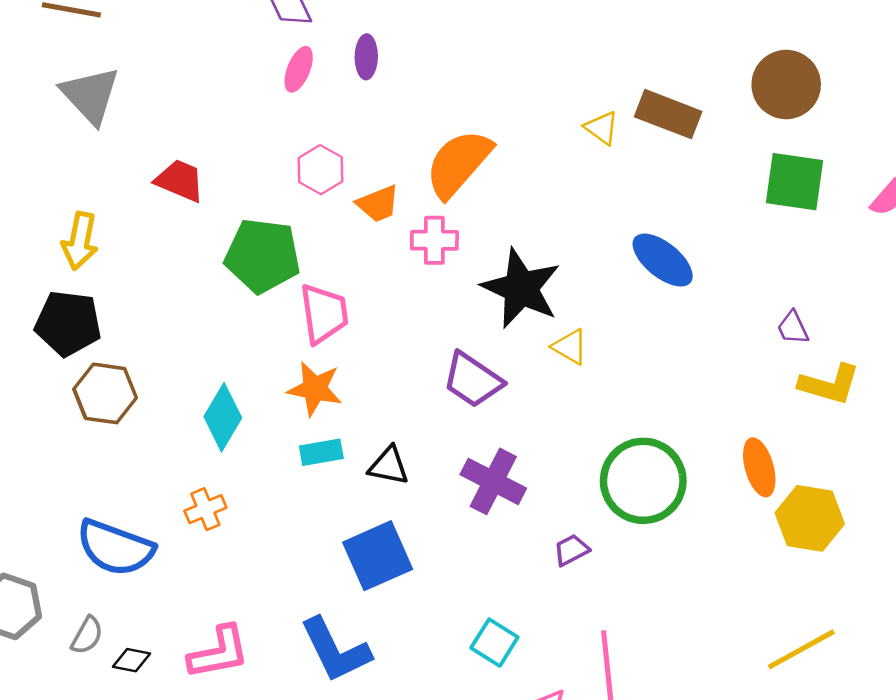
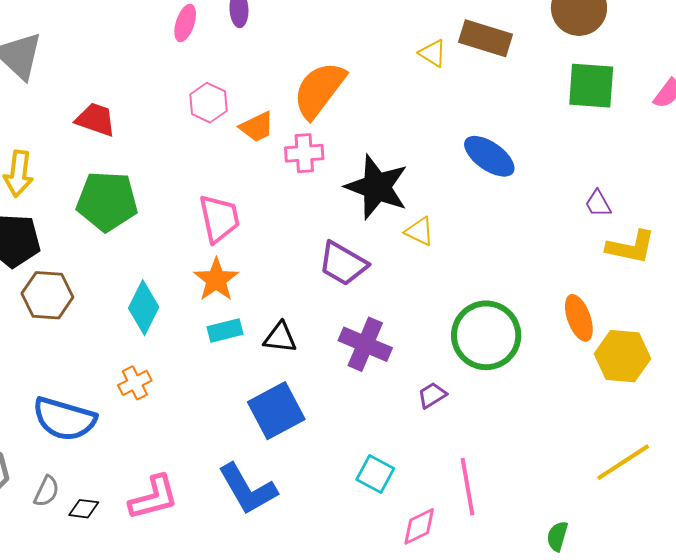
green pentagon: (263, 256) -> (107, 201), moved
orange star: (315, 389) -> (216, 280), turned 30

